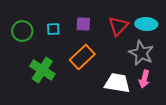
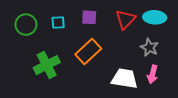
gray star: (141, 53) -> (149, 47), size x0.7
green cross: (42, 70) -> (47, 65), turned 30

